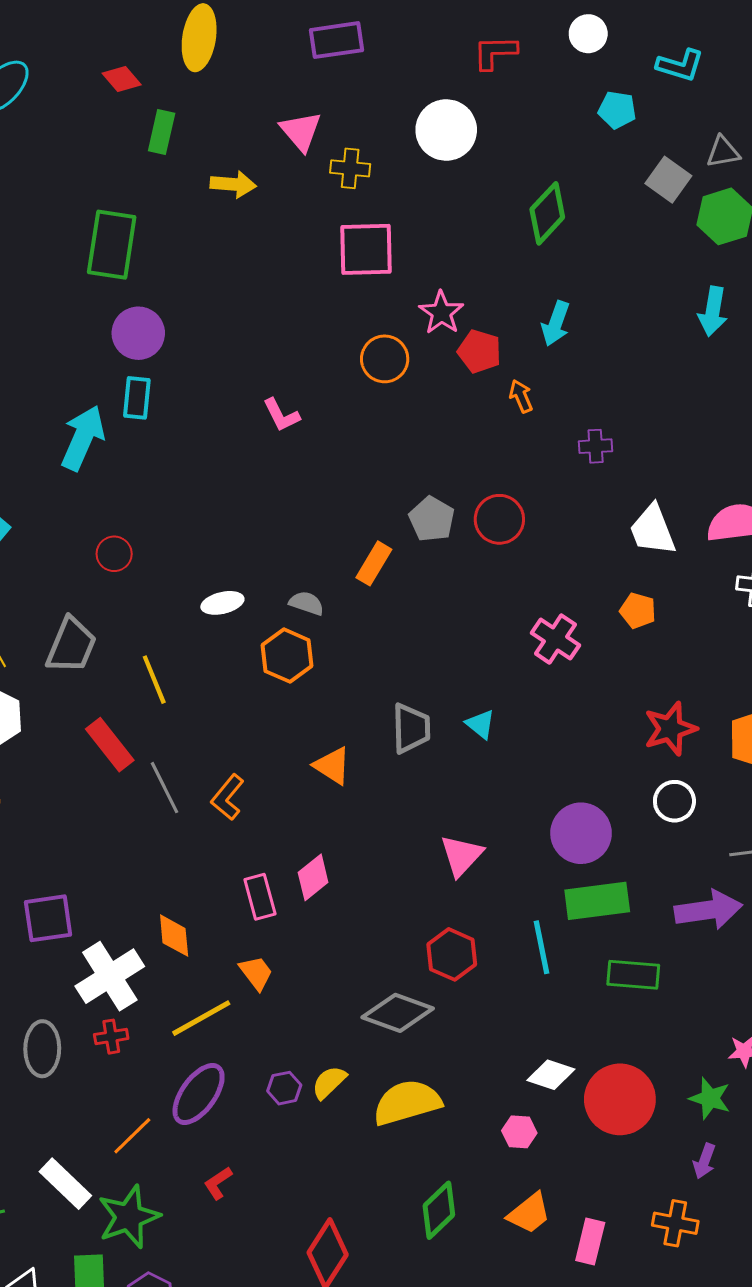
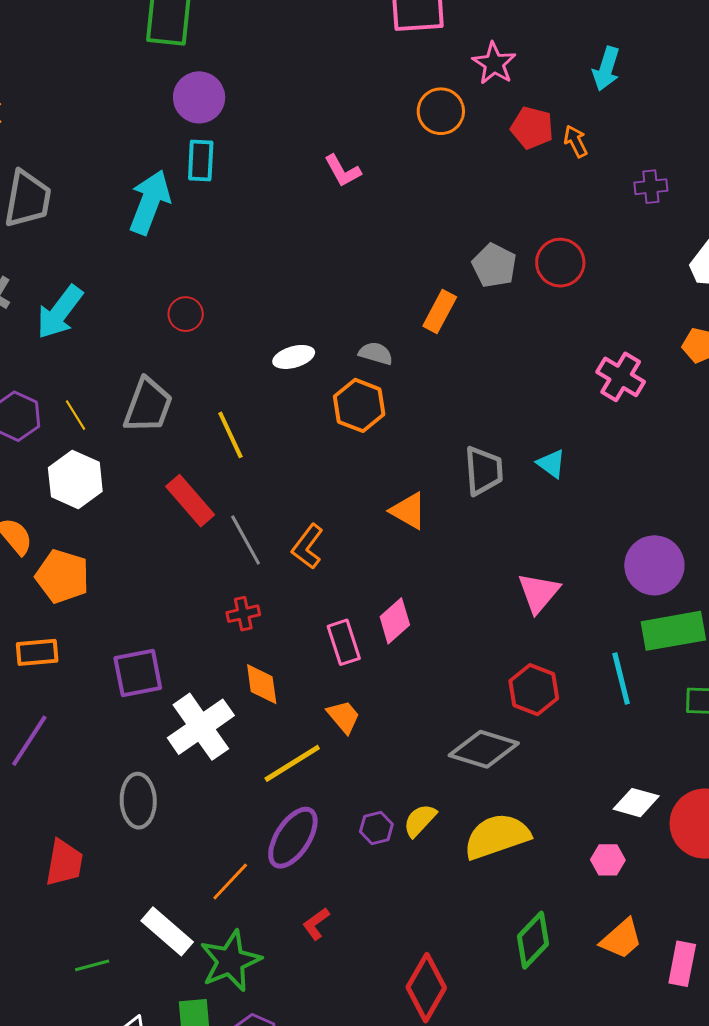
red pentagon: (479, 351) -> (532, 128), moved
red cross: (111, 1037) -> (243, 614), moved

